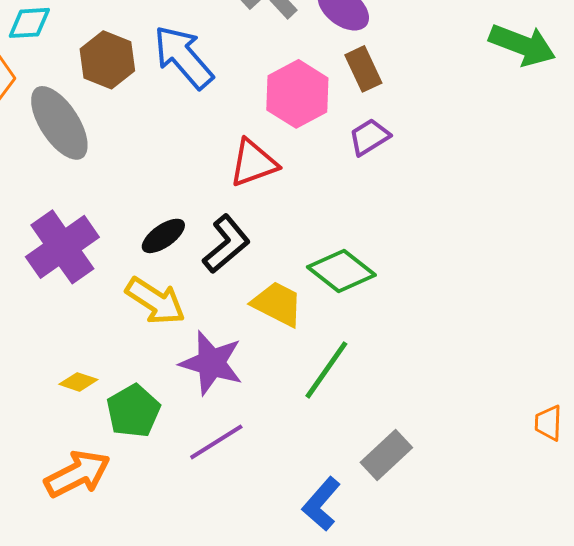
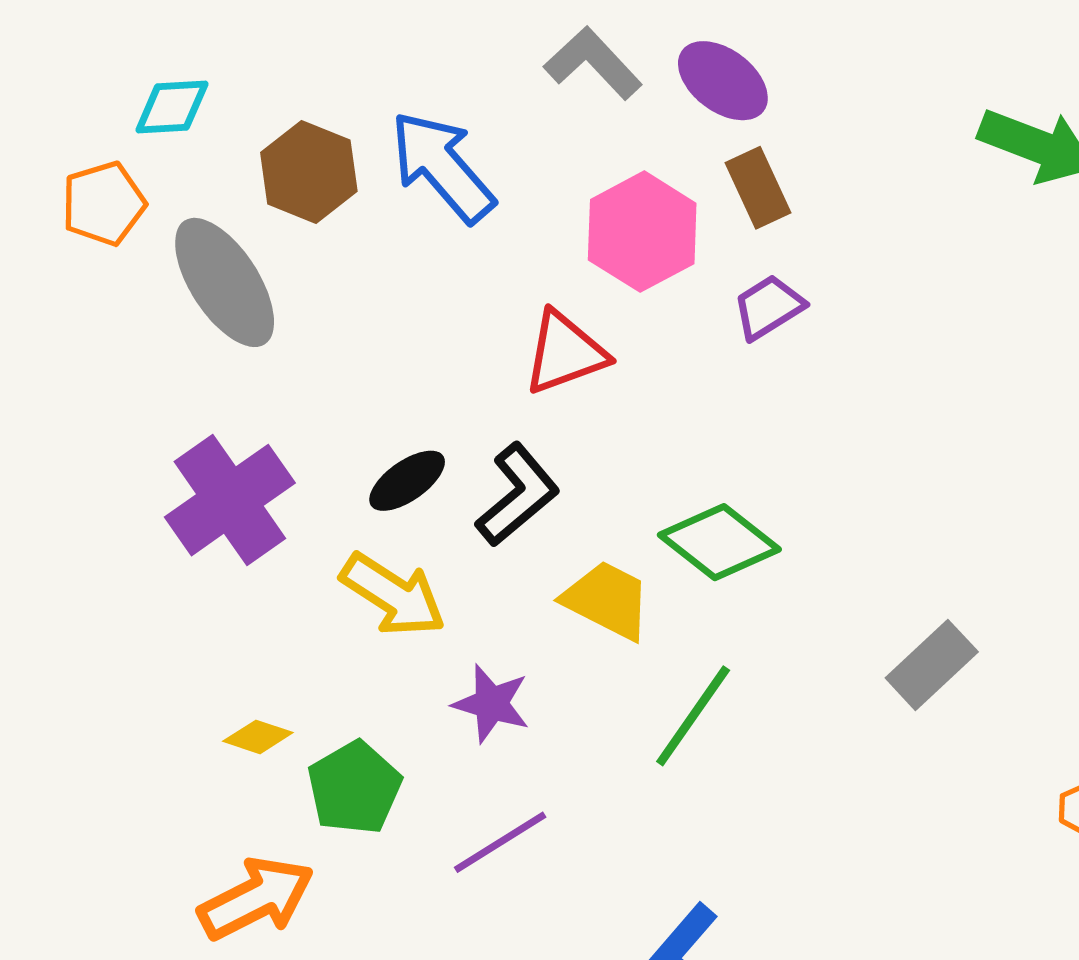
purple star: (211, 363) -> (491, 704), size x0.7
gray rectangle: (386, 455) -> (932, 665), moved

